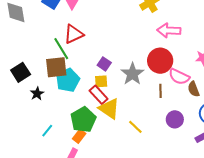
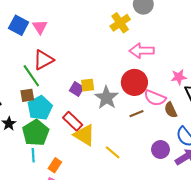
brown square: (56, 67) -> (27, 95), size x0.6
yellow square: (101, 81) -> (88, 85), moved
brown line: (161, 91) -> (137, 114), turned 72
purple circle: (175, 119) -> (160, 150), moved
green pentagon: (83, 120) -> (36, 133), moved
cyan line: (47, 131) -> (33, 155), moved, turned -40

